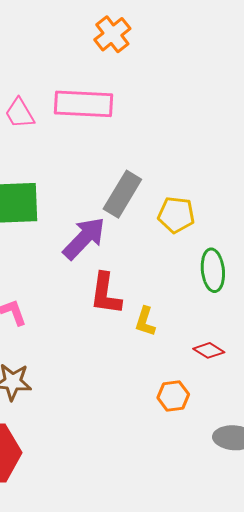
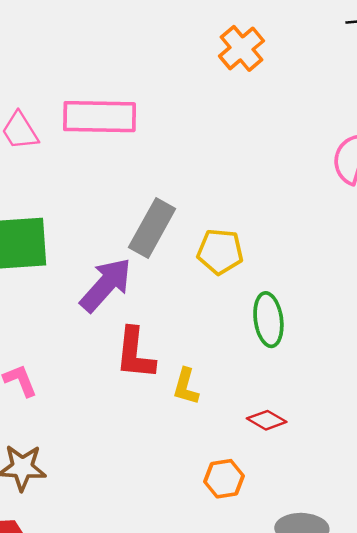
orange cross: (112, 34) -> (241, 48), moved

